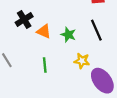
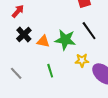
green star: (68, 35) -> (65, 40), size x1.5

